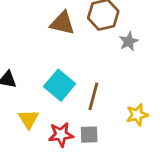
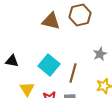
gray star: (129, 41) -> (100, 54), moved

